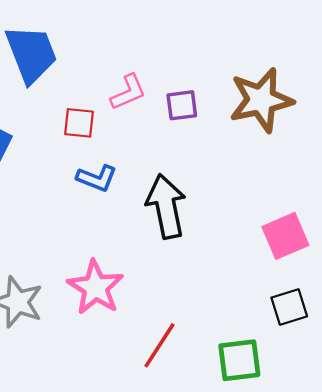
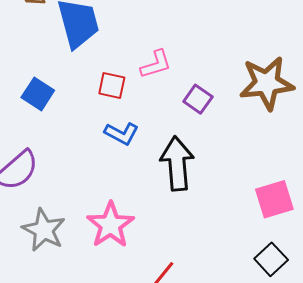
purple square: (182, 105) -> (198, 99), moved, turned 36
black square: (289, 307) -> (271, 259), turned -32

